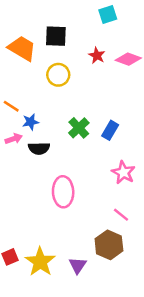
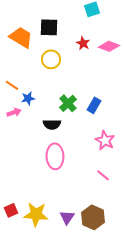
black semicircle: (39, 148) -> (52, 124), moved
brown hexagon: (109, 245) -> (93, 217), moved
yellow star: (40, 262) -> (36, 214), turned -30

